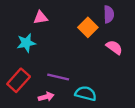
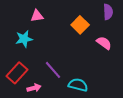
purple semicircle: (109, 14) -> (108, 12), moved
purple line: (58, 77) -> (53, 70), turned 36
pink arrow: (46, 97) -> (34, 88), moved

